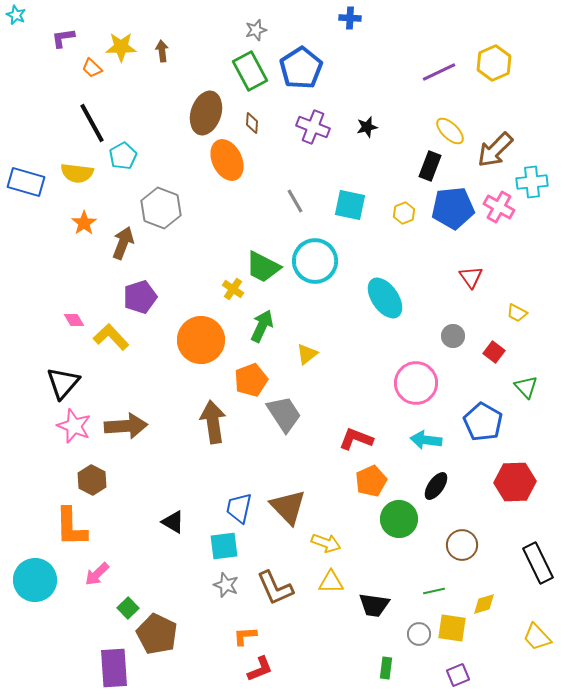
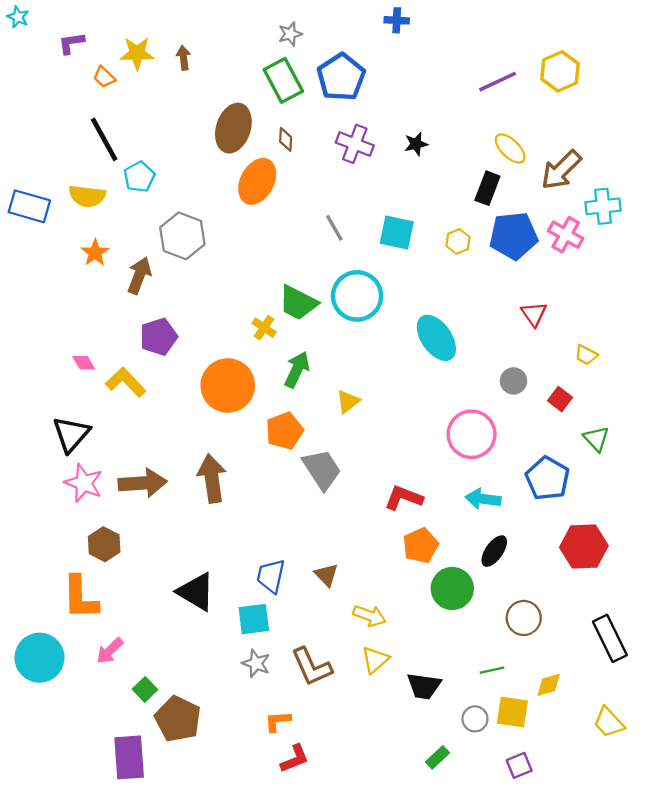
orange ellipse: (227, 160) -> (257, 181), turned 54
brown arrow: (213, 422) -> (212, 478), moved
brown triangle: (288, 507) -> (326, 575), size x0.6
black triangle: (173, 522) -> (196, 592), size x1.5
yellow triangle: (331, 582) -> (375, 660), turned -40
green rectangle: (386, 668) -> (438, 757), turned 40

